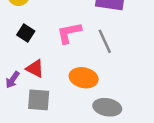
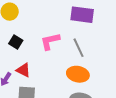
orange ellipse: (84, 78) -> (78, 74), moved

